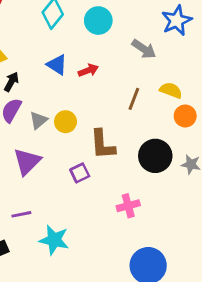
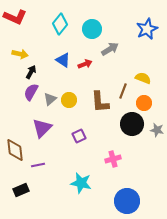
gray arrow: (144, 49) -> (110, 49), moved, turned -66
brown line: (134, 99) -> (123, 91), moved
orange circle: (185, 116) -> (144, 103), moved
brown L-shape: (103, 144) -> (100, 102), moved
cyan star: (54, 240) -> (81, 183), moved

